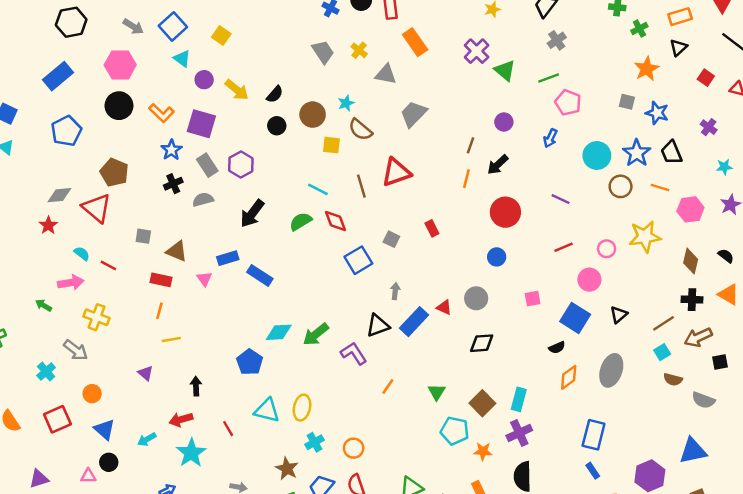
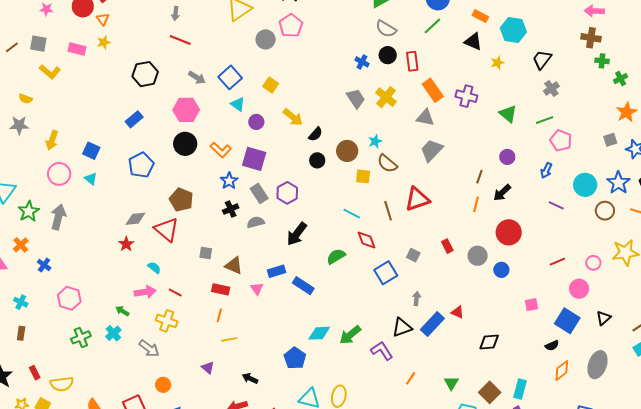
yellow cross: (359, 50) -> (386, 97), size x1.5
purple cross: (477, 51) -> (466, 96), moved, turned -30
gray triangle: (386, 74) -> (425, 118), moved
blue rectangle: (58, 76) -> (134, 119), size x0.7
yellow arrow: (237, 90) -> (293, 117), moved
gray square: (627, 102) -> (610, 140), turned -32
purple line: (561, 199) -> (556, 205), moved
green semicircle: (301, 221) -> (336, 256), moved
red line: (108, 265) -> (175, 293), moved
gray circle: (476, 298) -> (478, 256), moved
cyan cross: (46, 372) -> (113, 333), moved
black arrow: (196, 386) -> (250, 378), turned -63

